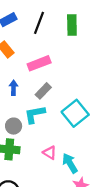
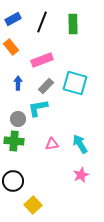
cyan square: (75, 113) -> (75, 83), moved, turned -35
pink triangle: (50, 153) -> (52, 144), turned -40
cyan arrow: (70, 163) -> (80, 144), moved

